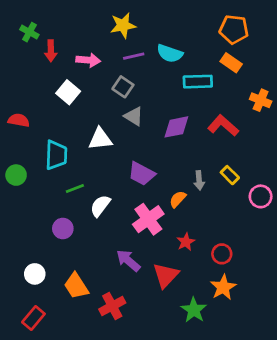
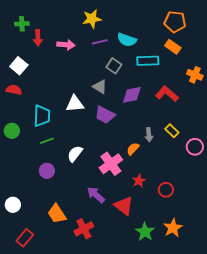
green cross: (29, 32) -> (22, 24), turned -32
gray square: (123, 87) -> (114, 66), moved
white square: (68, 92) -> (19, 66), moved
purple trapezoid: (142, 174) -> (105, 115), moved
green line: (75, 188) -> (47, 141), moved
white circle: (35, 274) -> (13, 205), moved
red triangle: (166, 275) -> (124, 206), turned -35
orange star: (223, 287) -> (173, 228), moved

